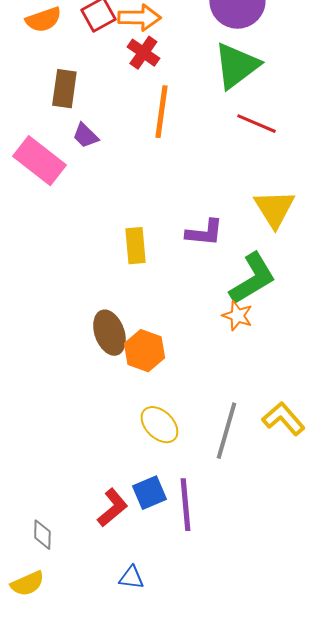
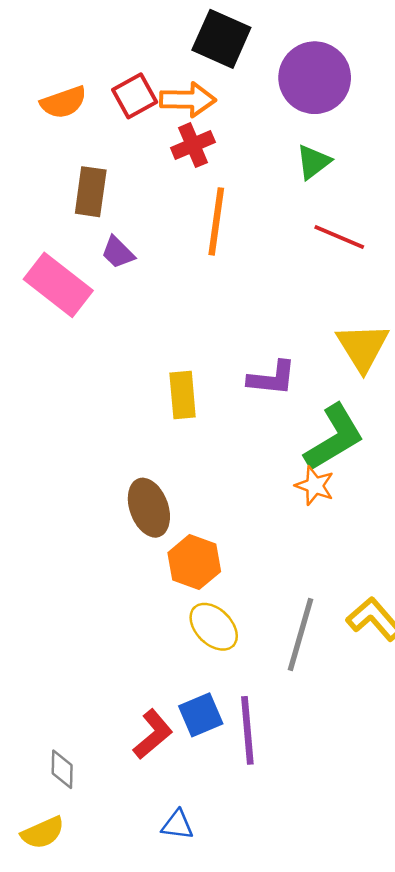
red cross: (143, 53) -> (193, 145), turned 32
green triangle: (236, 66) -> (313, 162), size x0.6
orange hexagon: (144, 351) -> (194, 562), moved

